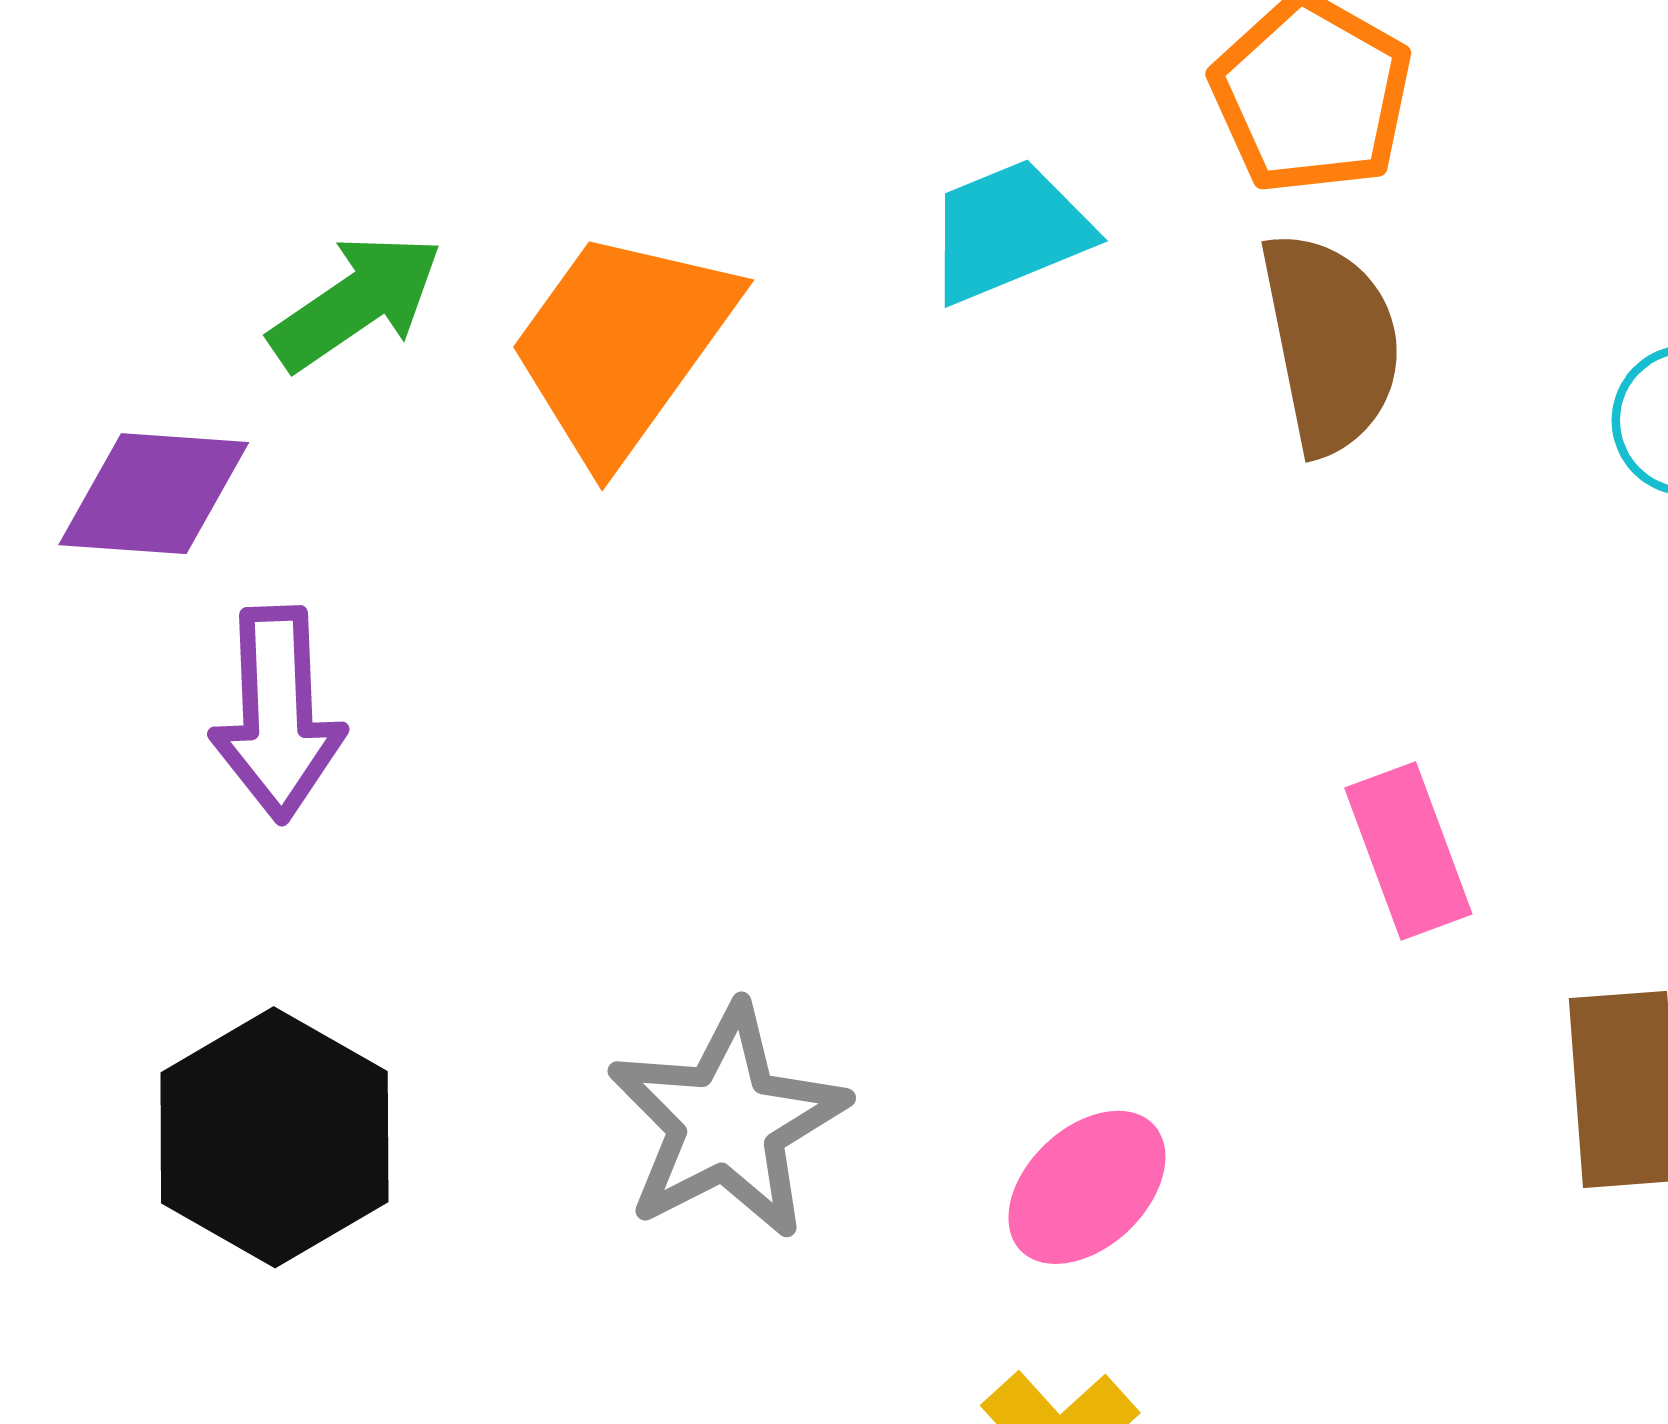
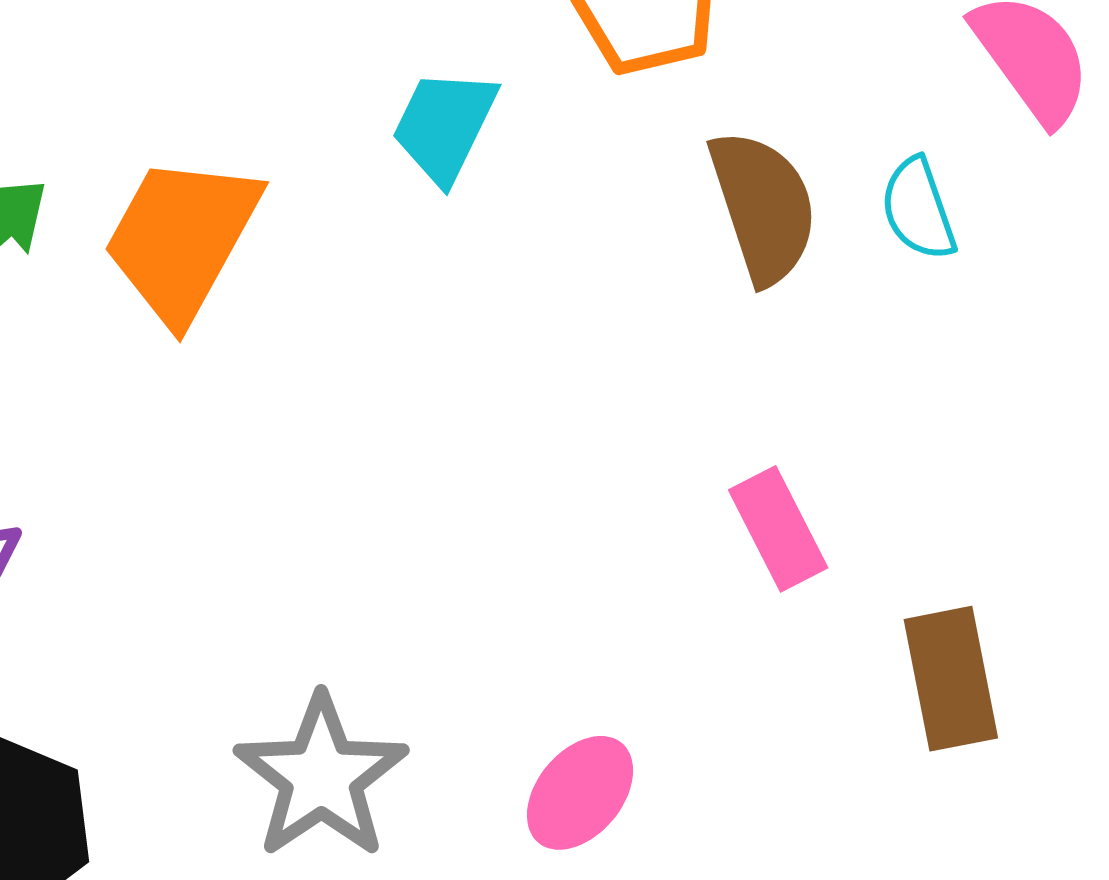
cyan trapezoid: (1009, 231) -> (444, 126), turned -35
brown semicircle: (1331, 343) -> (763, 207), moved

